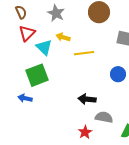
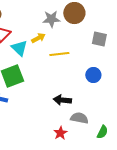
gray star: (56, 13) -> (51, 19), moved, turned -30
yellow arrow: (63, 37) -> (38, 38), turned 136

